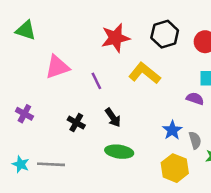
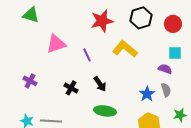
gray semicircle: (195, 140) -> (166, 90), moved

